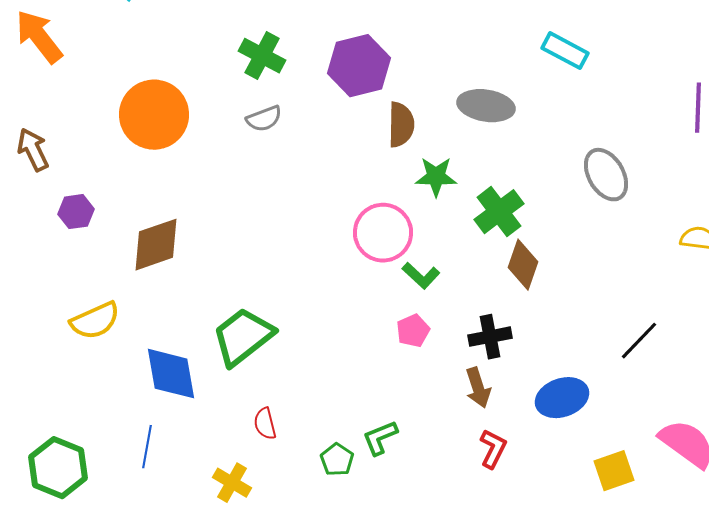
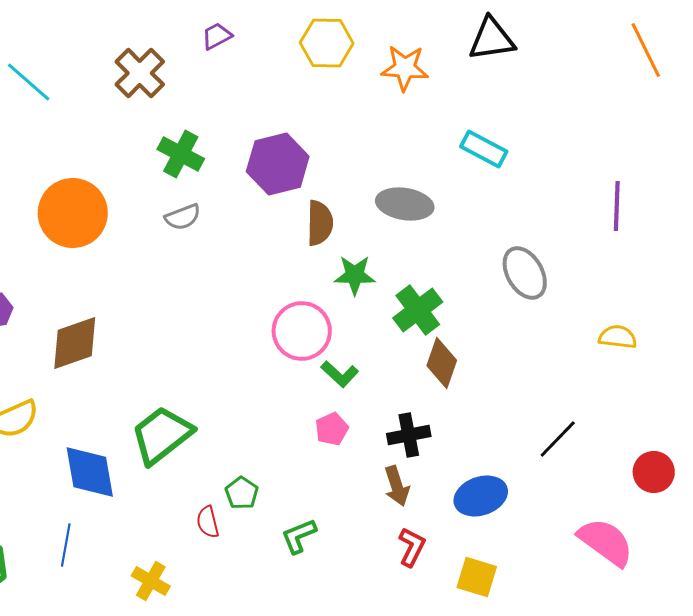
red semicircle: (265, 424) -> (208, 522), moved
green pentagon: (337, 460) -> (242, 493), moved
yellow square: (614, 471) -> (477, 577), moved, turned 36

